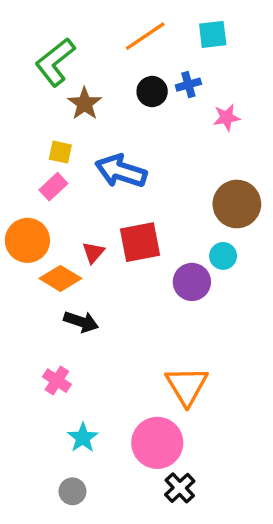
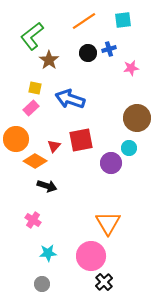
cyan star: (83, 438) -> (48, 253), turned 30

